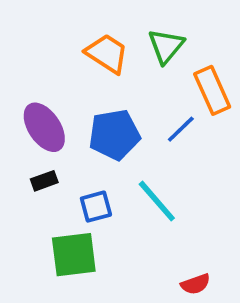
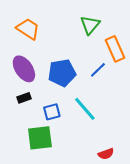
orange trapezoid: (107, 53) -> (28, 29), moved

